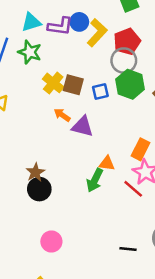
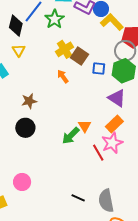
yellow L-shape: (97, 33) -> (112, 22), turned -105
purple triangle: (82, 127) -> (117, 98), moved
orange triangle: (107, 163) -> (85, 126), turned 32
brown star: (35, 172) -> (29, 101), moved
pink circle: (51, 242) -> (22, 182), moved

